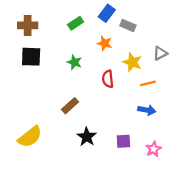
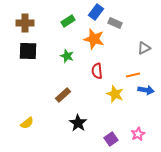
orange star: (105, 43) -> (94, 39), size x1.5
yellow star: (132, 62) -> (115, 94), moved
blue arrow: (147, 110) -> (146, 90), moved
yellow semicircle: (30, 137) -> (27, 123), size x0.6
purple square: (123, 141) -> (111, 139), moved, turned -32

